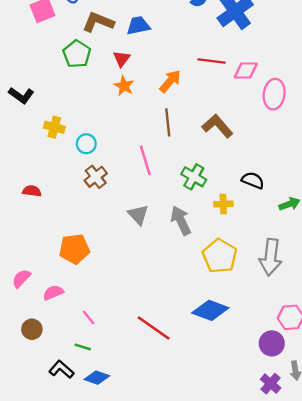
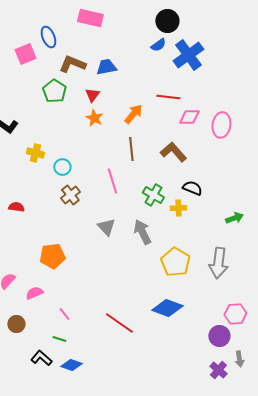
pink diamond: (246, 70) -> (189, 117), moved
black semicircle: (253, 180) -> (192, 188), moved
yellow cross: (223, 204) -> (178, 208), moved

